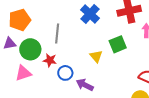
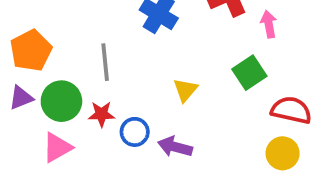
green square: (118, 44) -> (249, 73), moved
yellow triangle: (96, 56) -> (185, 90), turned 32

